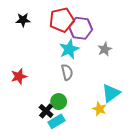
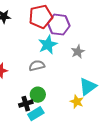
gray star: (105, 49) -> (78, 52), moved
gray semicircle: (67, 72) -> (37, 66), moved, turned -91
black cross: (46, 111) -> (26, 104), turned 32

